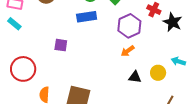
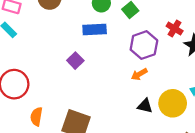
purple square: (61, 45) -> (75, 61), moved, turned 32
yellow circle: (158, 73) -> (173, 103), size x1.5

